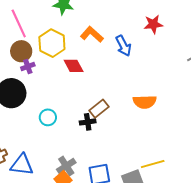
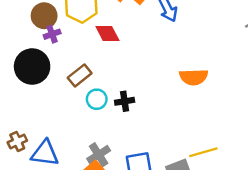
brown rectangle: (99, 109) -> (80, 76), moved
cyan circle: (48, 117) -> (97, 99), moved

